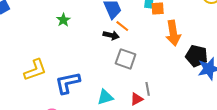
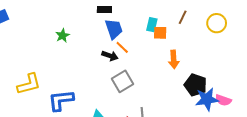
orange arrow: (173, 33) -> (174, 59), size x0.7
gray square: (126, 59) -> (122, 81), turned 35

